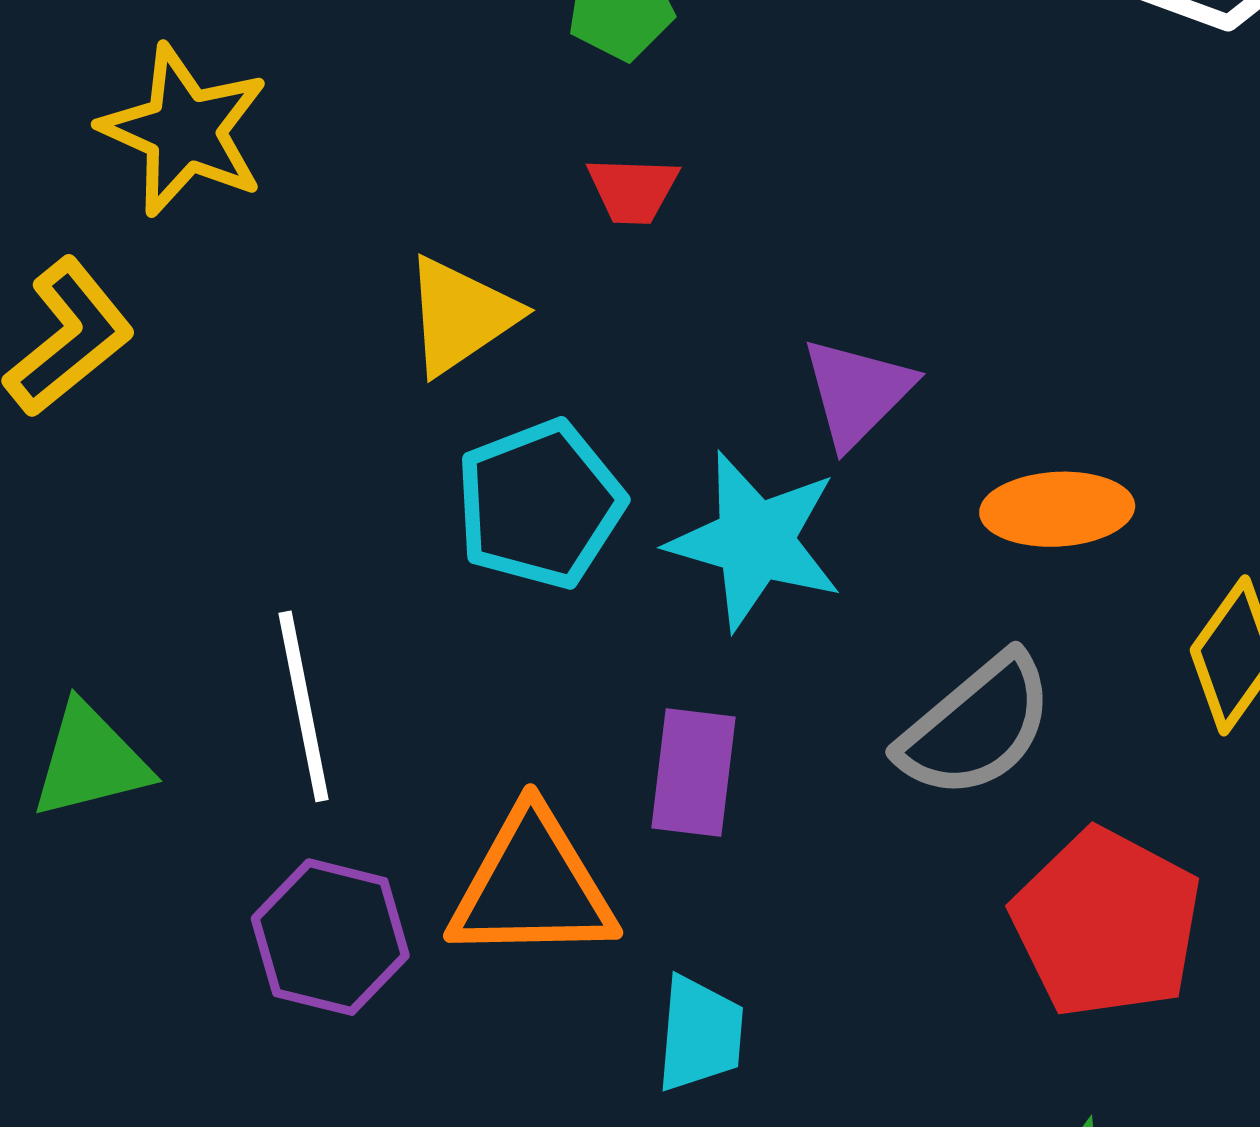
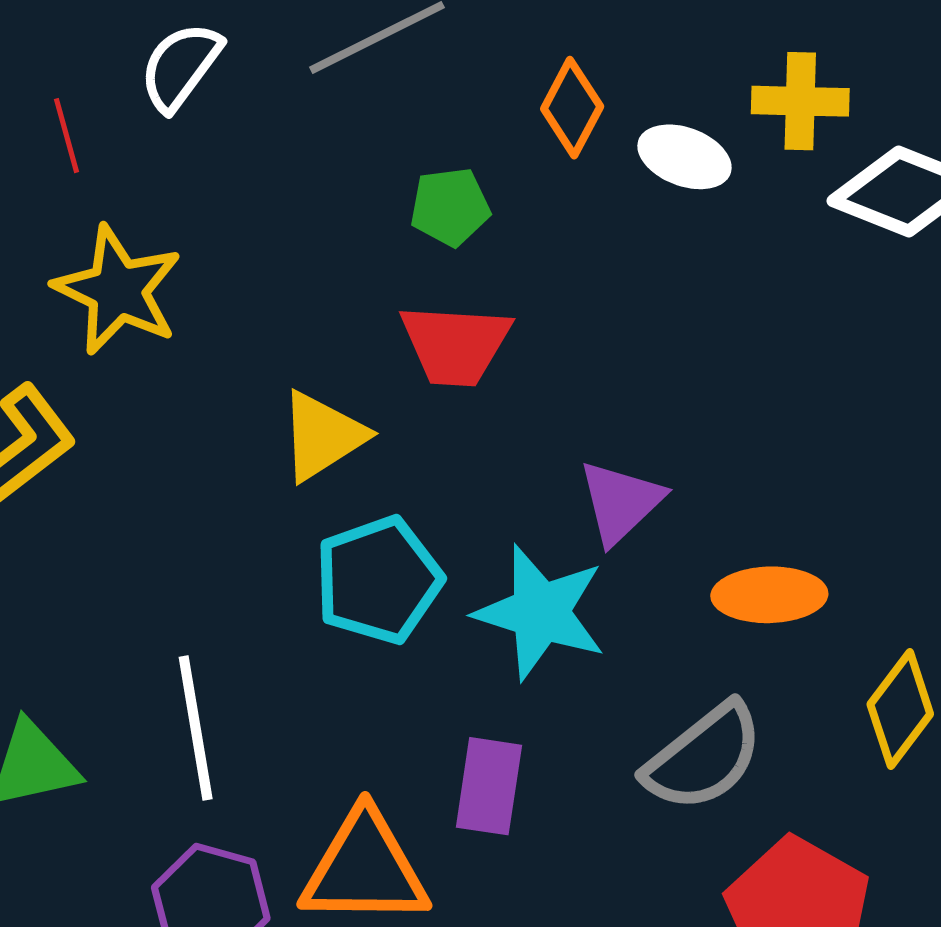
red trapezoid: (633, 190) -> (455, 345), size x1.6

